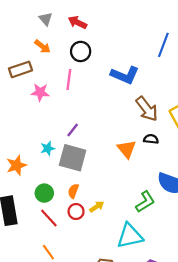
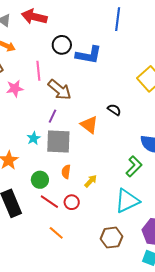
red arrow: (77, 22) -> (34, 17), size x1.4
black circle: (81, 51) -> (62, 45), moved
brown arrow: (147, 109) -> (60, 90), moved
black semicircle: (151, 139) -> (114, 110), moved, turned 40
orange triangle: (127, 149) -> (89, 125), moved
red circle: (76, 212) -> (72, 202), moved

